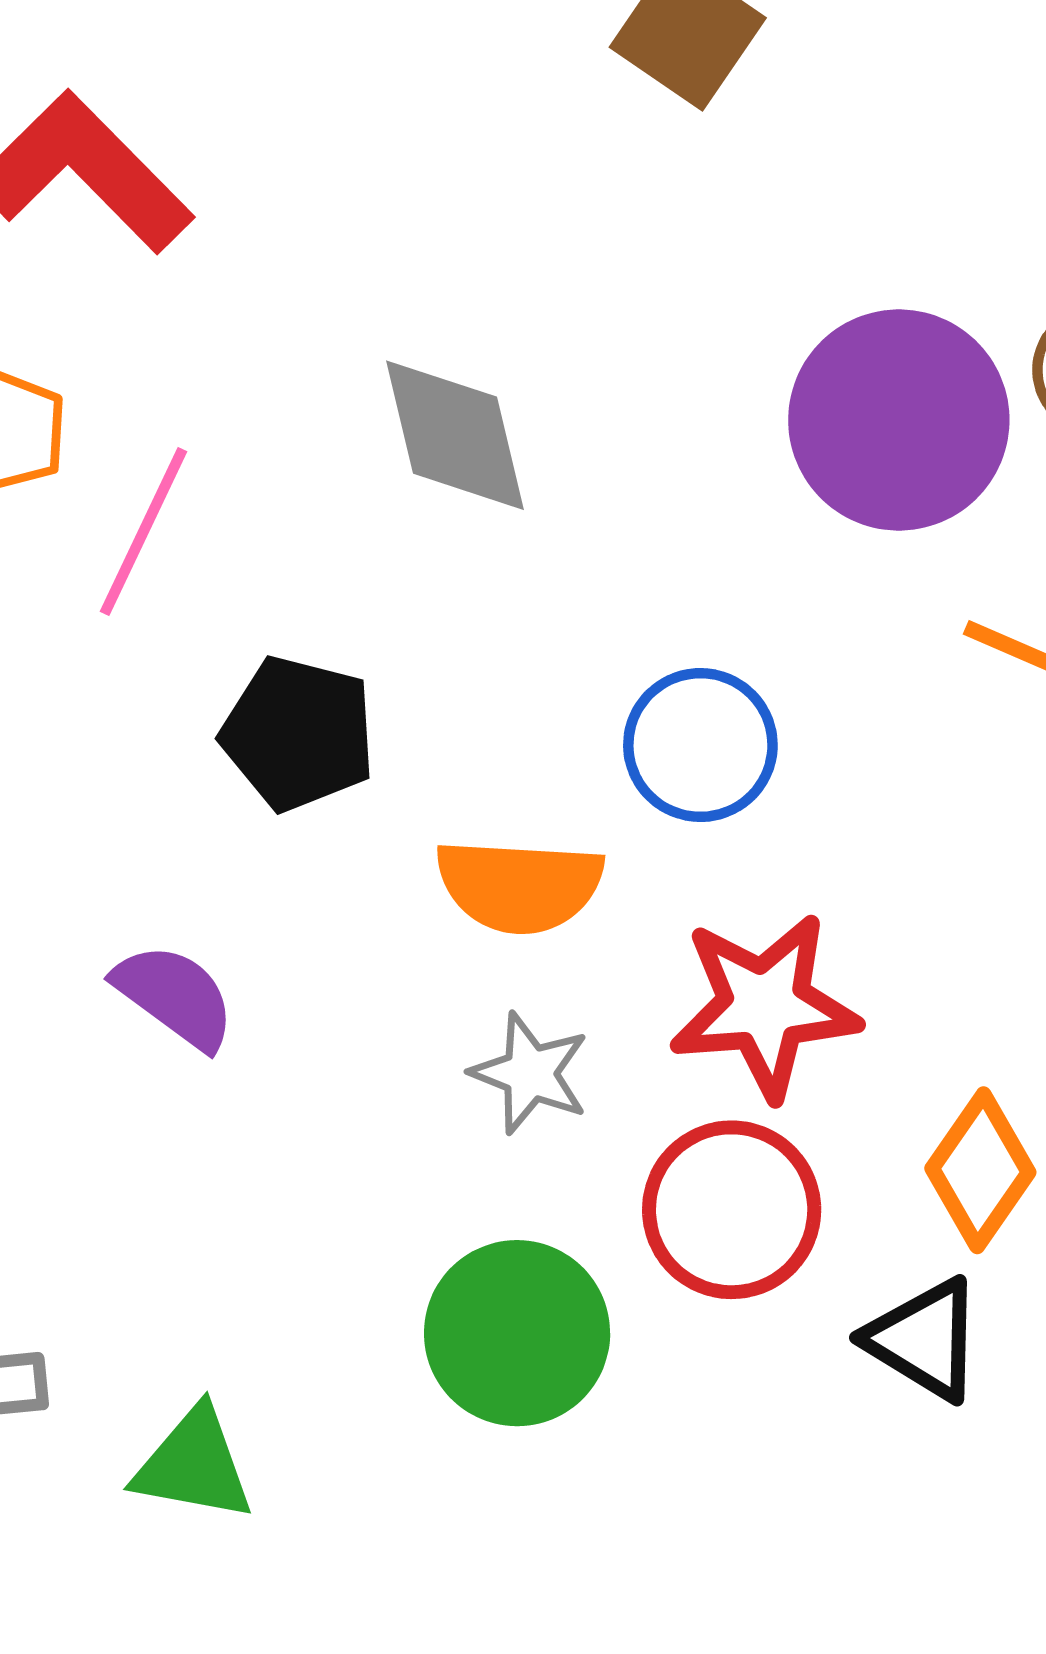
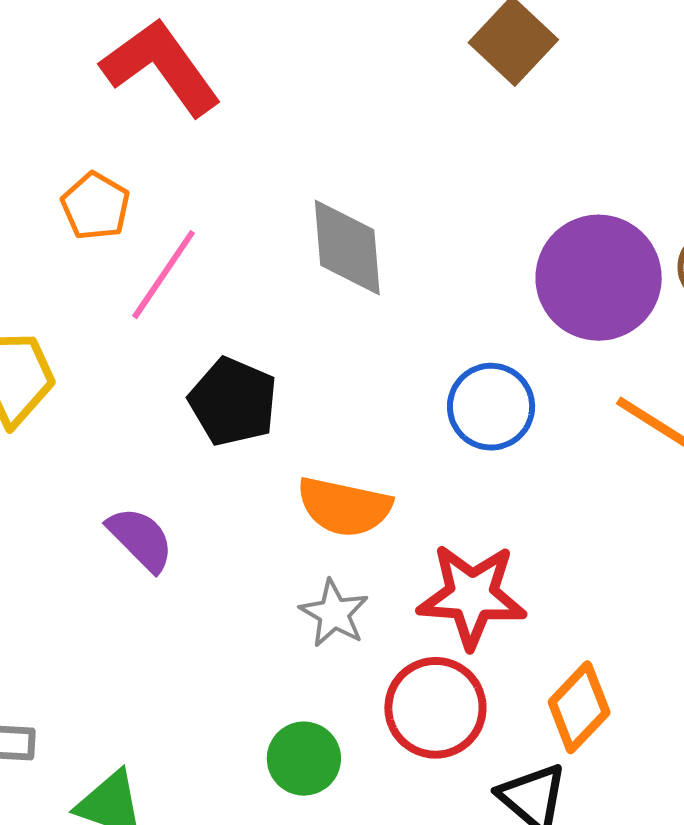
blue circle: (700, 745) -> (491, 407), moved
green circle: (517, 1333) -> (304, 759), size x0.7

